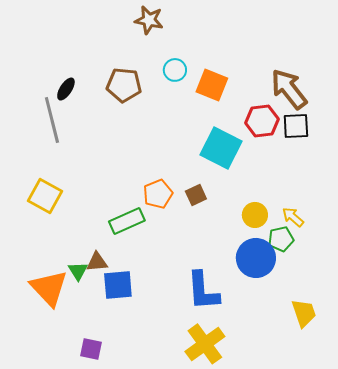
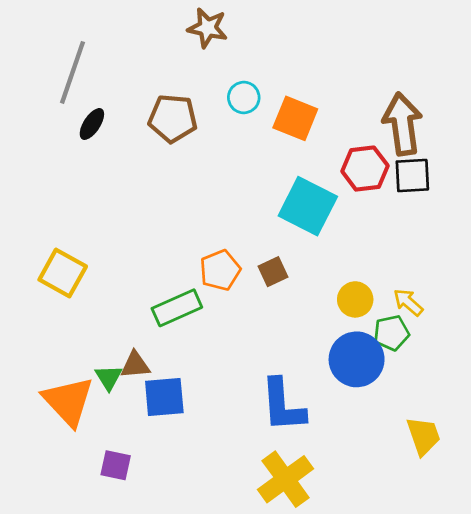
brown arrow: (289, 89) -> (403, 124), turned 30
gray line: (52, 120) -> (72, 72), moved, turned 33
purple square: (91, 349) -> (116, 465), moved

